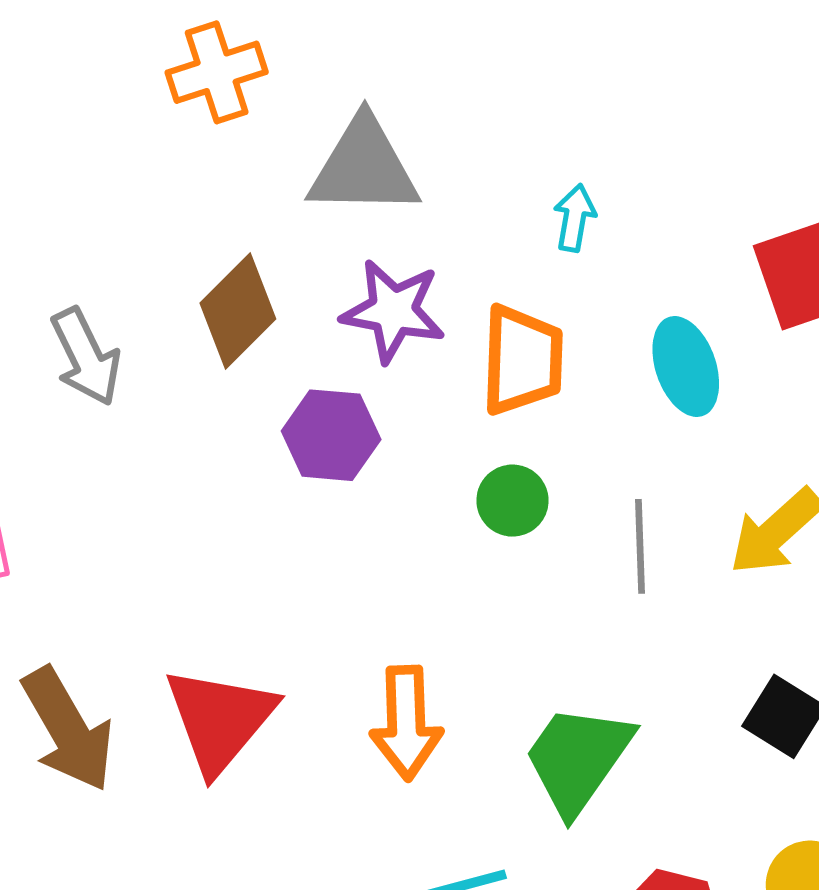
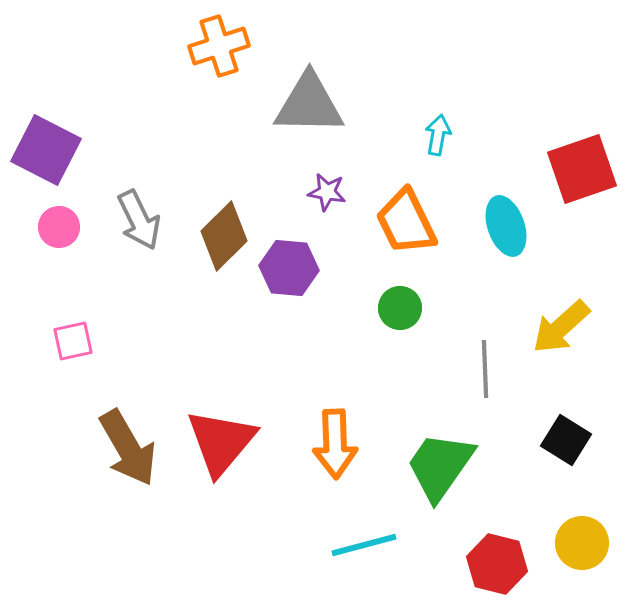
brown diamond: (238, 311) -> (224, 236), moved
purple star: (393, 311) -> (327, 192), size x0.6
orange trapezoid: (522, 360) -> (406, 222), turned 152
gray line: (640, 546) -> (485, 369), moved

